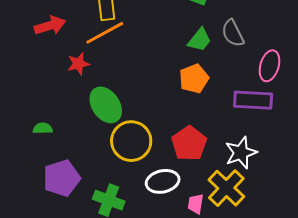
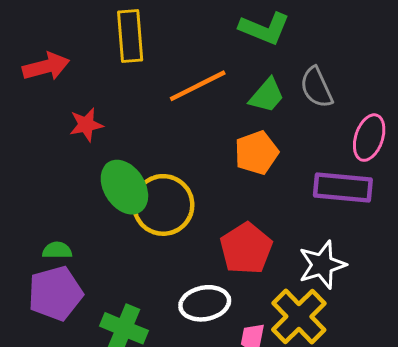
orange line: (105, 33) -> (198, 86), moved
green semicircle: (43, 128) -> (57, 250), moved
yellow circle: (131, 141) -> (163, 205), moved

